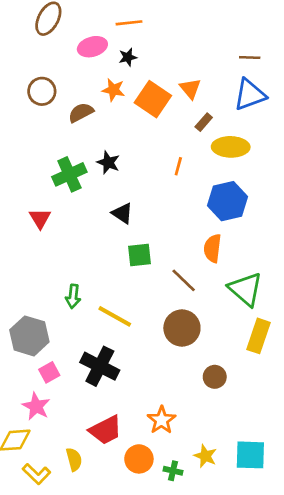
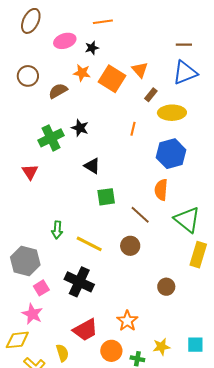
orange line: (129, 23) -> (103, 22), moved
brown circle: (182, 328) -> (130, 246), moved, size x0.7
cyan square: (250, 455) -> (195, 345), size x0.7
yellow star: (205, 456) -> (161, 347), turned -30

